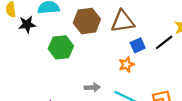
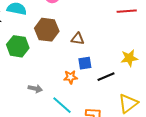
brown triangle: (123, 21) -> (78, 39), size x0.6
black line: (164, 42) -> (106, 77), moved

